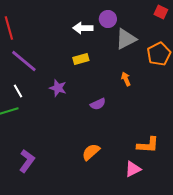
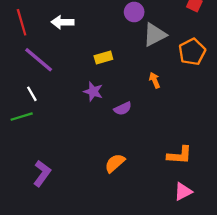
white arrow: (83, 28) -> (62, 22), moved
purple star: (58, 88) -> (93, 92), moved
pink triangle: (133, 169) -> (183, 192), moved

